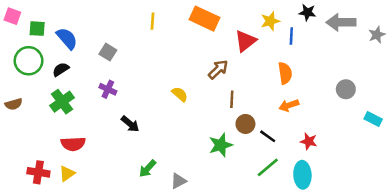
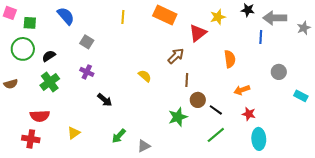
blue line: (291, 36) -> (261, 37), moved
blue semicircle: (67, 38) -> (66, 16), moved
orange arrow: (289, 105) -> (242, 90), moved
red semicircle: (73, 144) -> (40, 116), moved
yellow triangle: (67, 174) -> (74, 133), moved
cyan ellipse: (302, 175) -> (259, 139), moved

